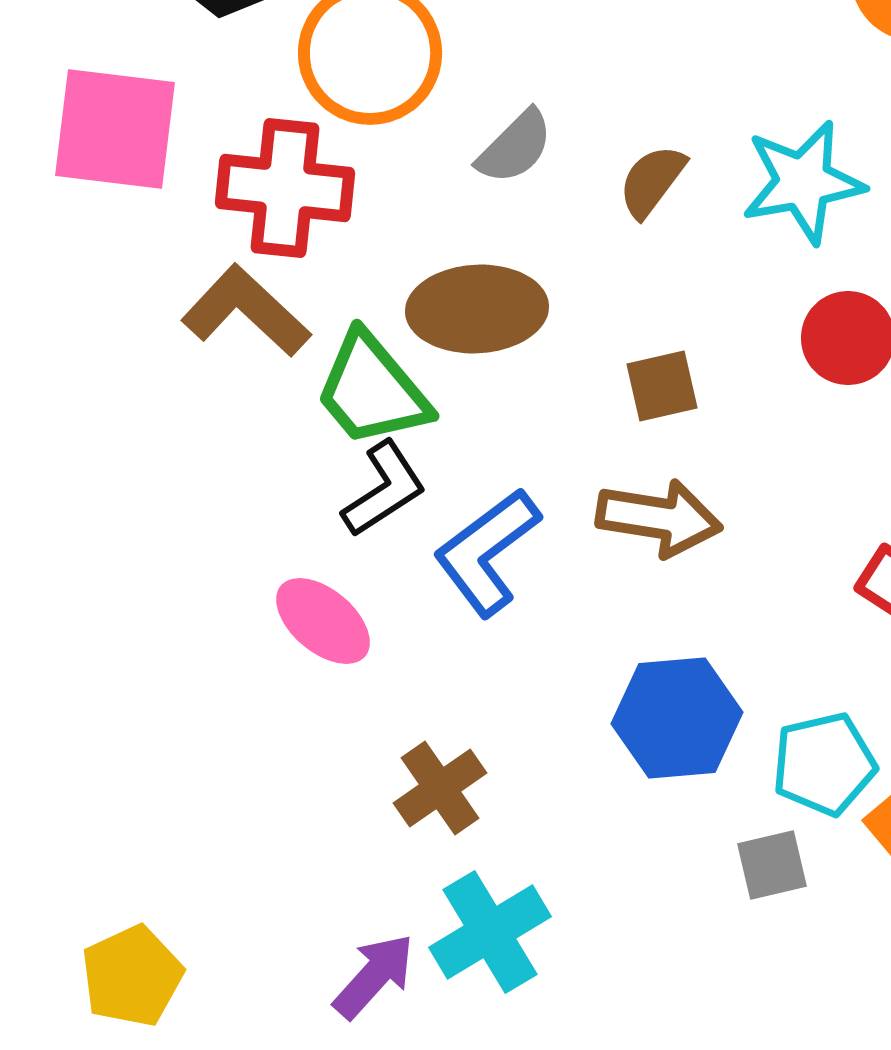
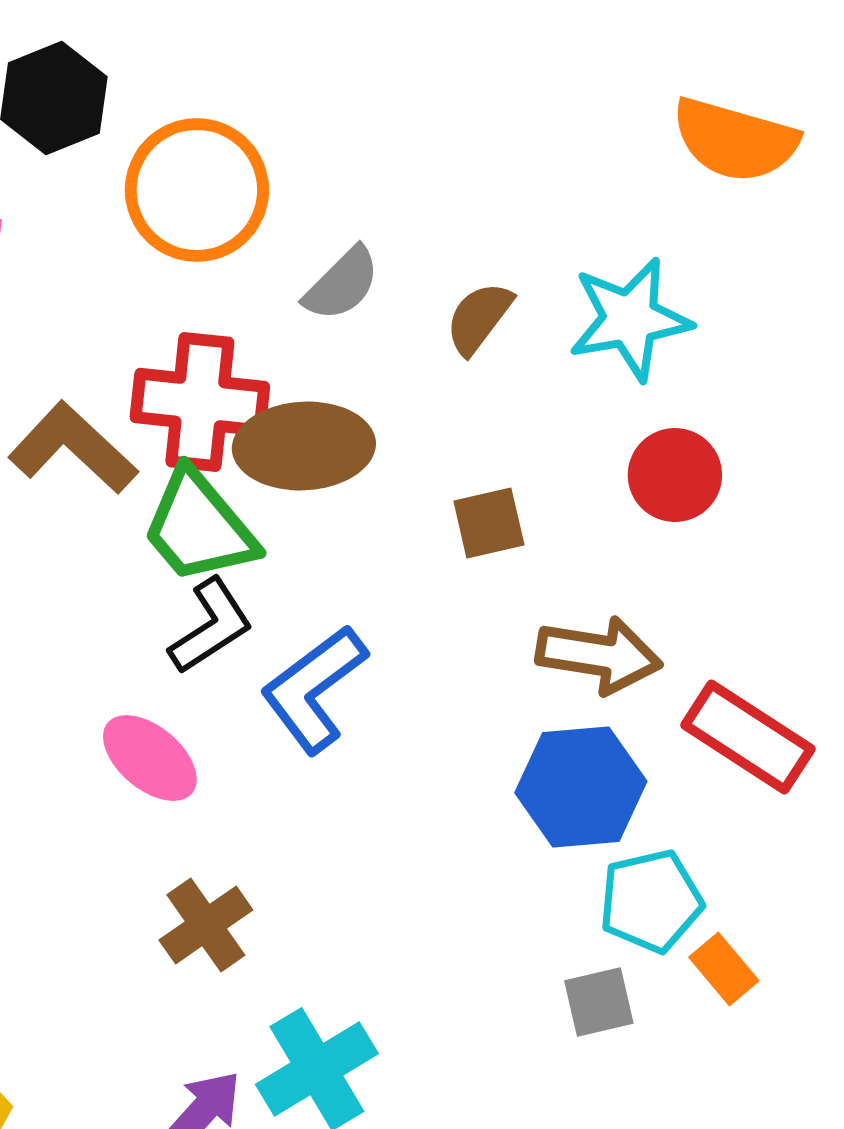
red cross: (285, 188) -> (200, 402), moved
brown arrow: (659, 518) -> (599, 655), moved
blue hexagon: (677, 718) -> (581, 787), moved
brown cross: (440, 788) -> (206, 925), moved

